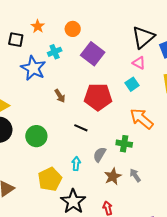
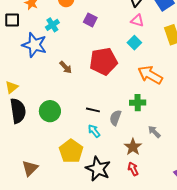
purple square: (93, 54) -> (90, 20), size x0.6
black line: (81, 128) -> (93, 110), moved
cyan arrow: (76, 164) -> (94, 131), turned -32
brown star: (113, 176) -> (133, 147), moved

